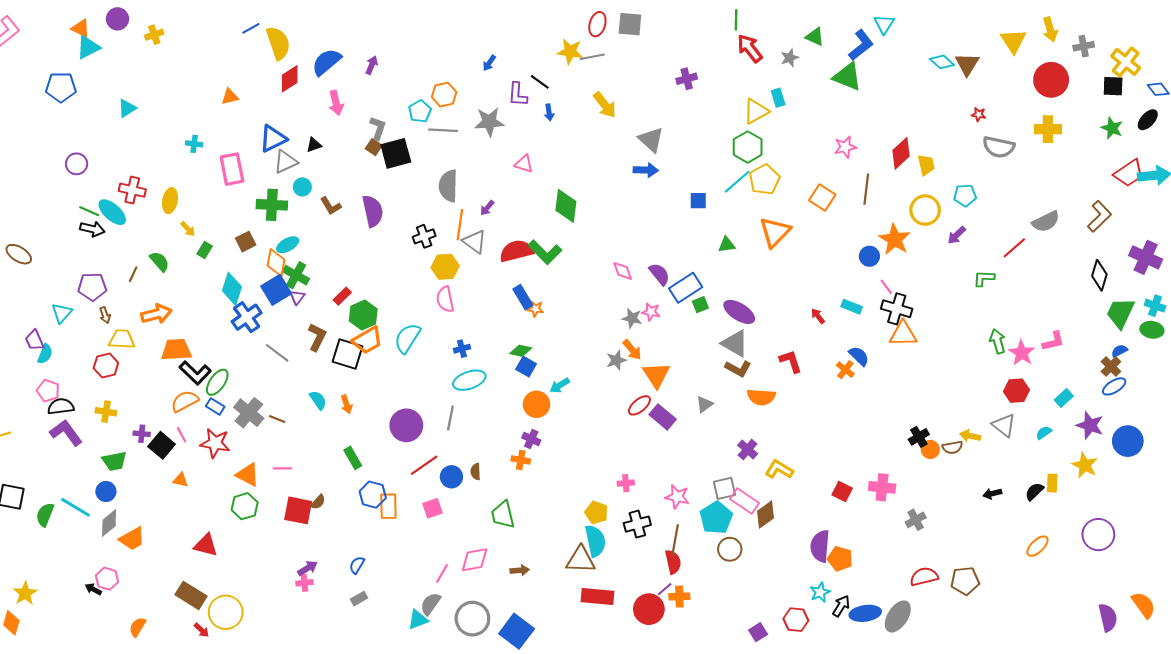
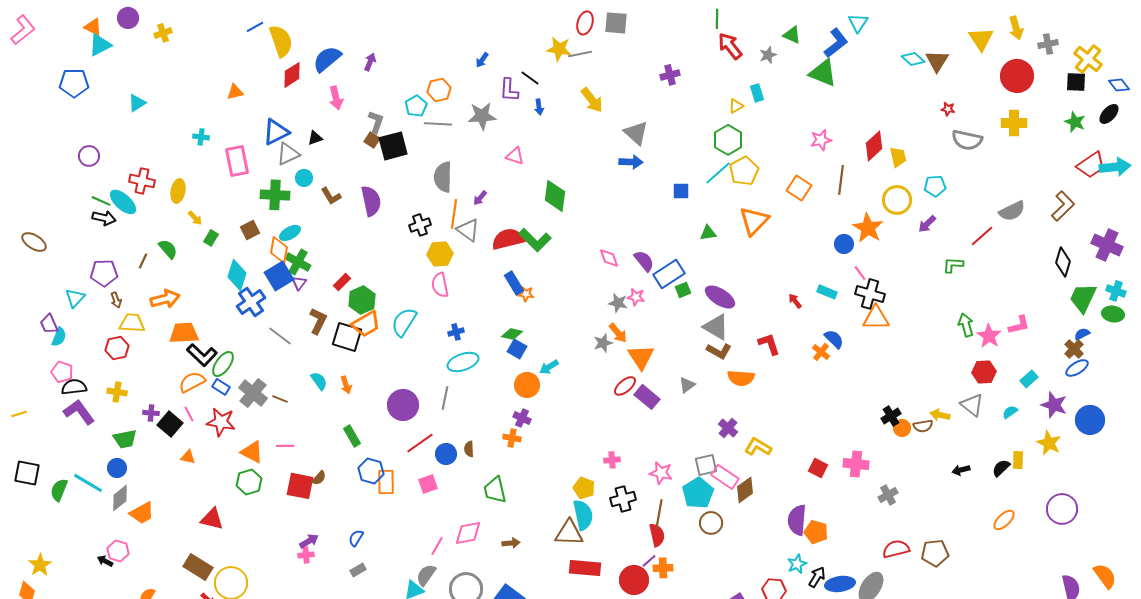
yellow triangle: (756, 111) -> (736, 106), size x0.6

